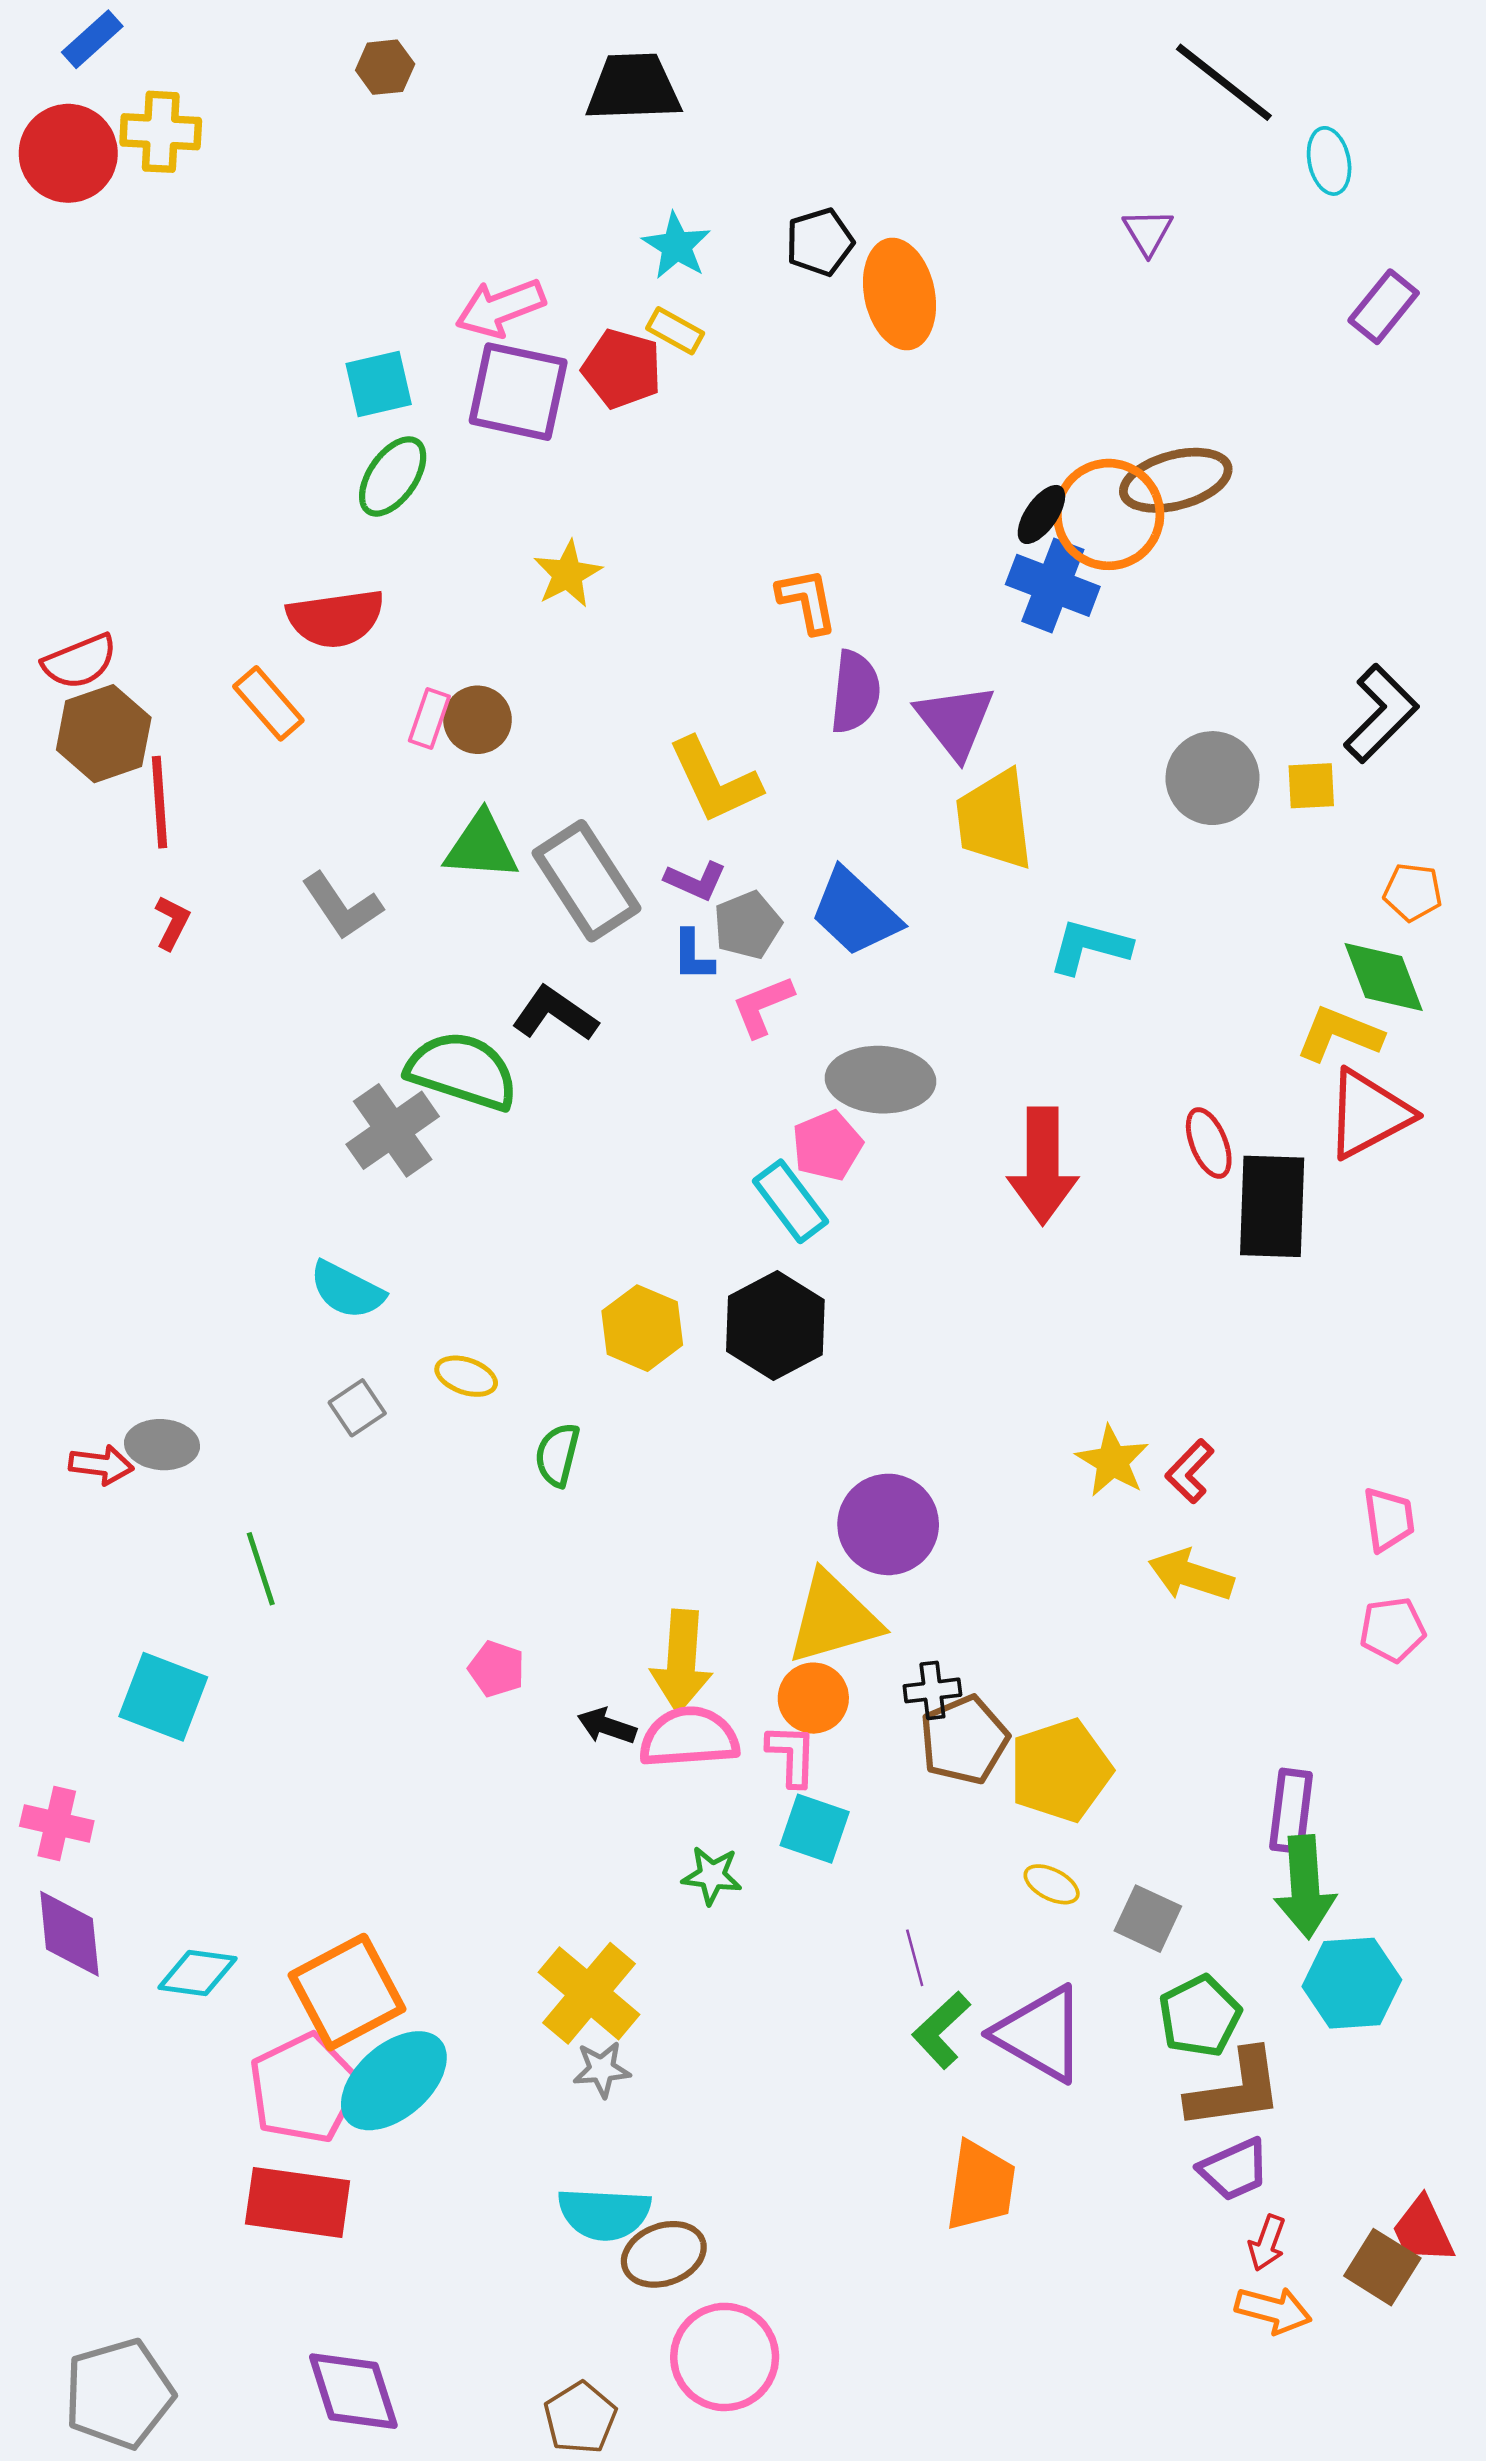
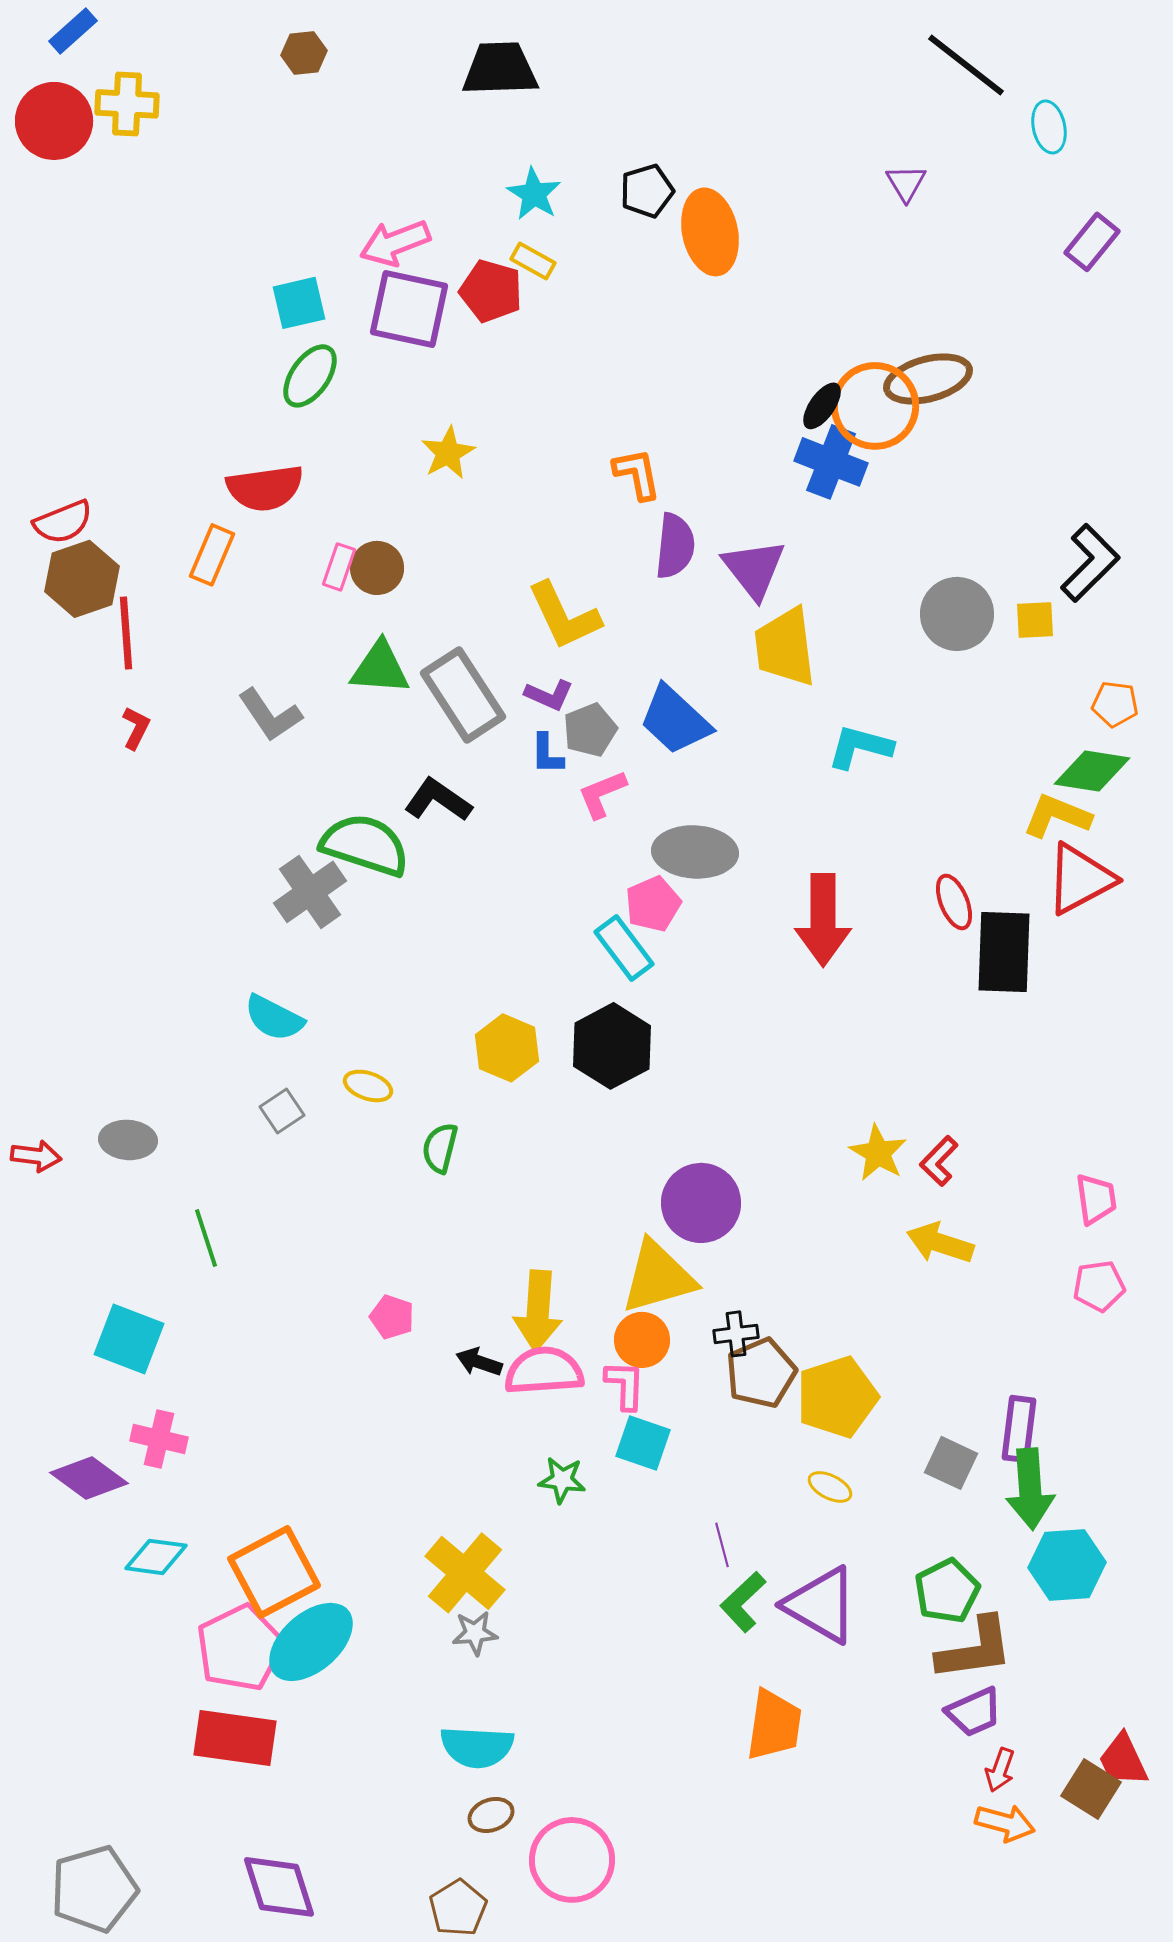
orange rectangle: (268, 703) -> (212, 555), turned 64
green diamond: (1384, 977) -> (1092, 771), turned -60
red arrow: (101, 1465) -> (36, 1156), moved
pink cross: (57, 1823) -> (159, 1439), moved
gray square: (1148, 1919) -> (951, 1463), moved
purple diamond: (69, 1934) -> (89, 1478), moved, turned -48
brown ellipse: (664, 2254) -> (491, 1815), moved, size x0.7

